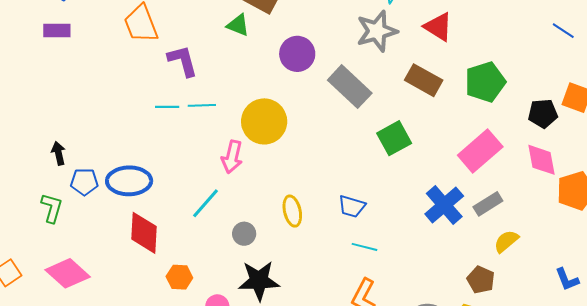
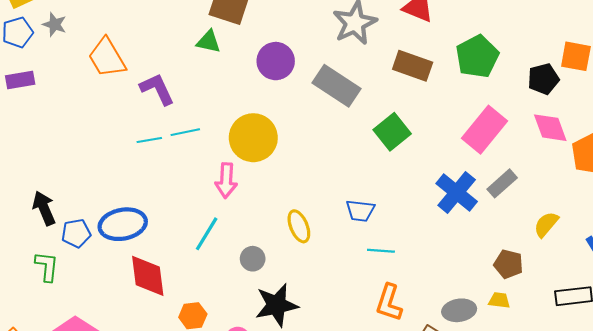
black arrow: (58, 153) -> (44, 208), size x1.4
yellow semicircle: (506, 241) -> (546, 224), moved

